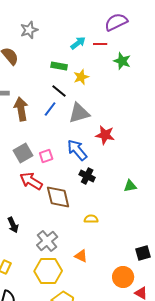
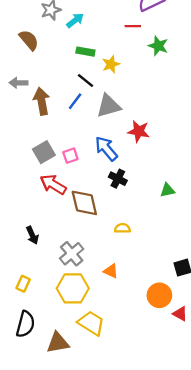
cyan arrow: (78, 43) -> (75, 20), moved

